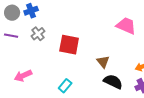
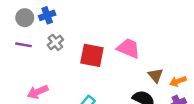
pink trapezoid: (126, 26) -> (128, 48), moved
brown triangle: (103, 62) -> (156, 75), moved

